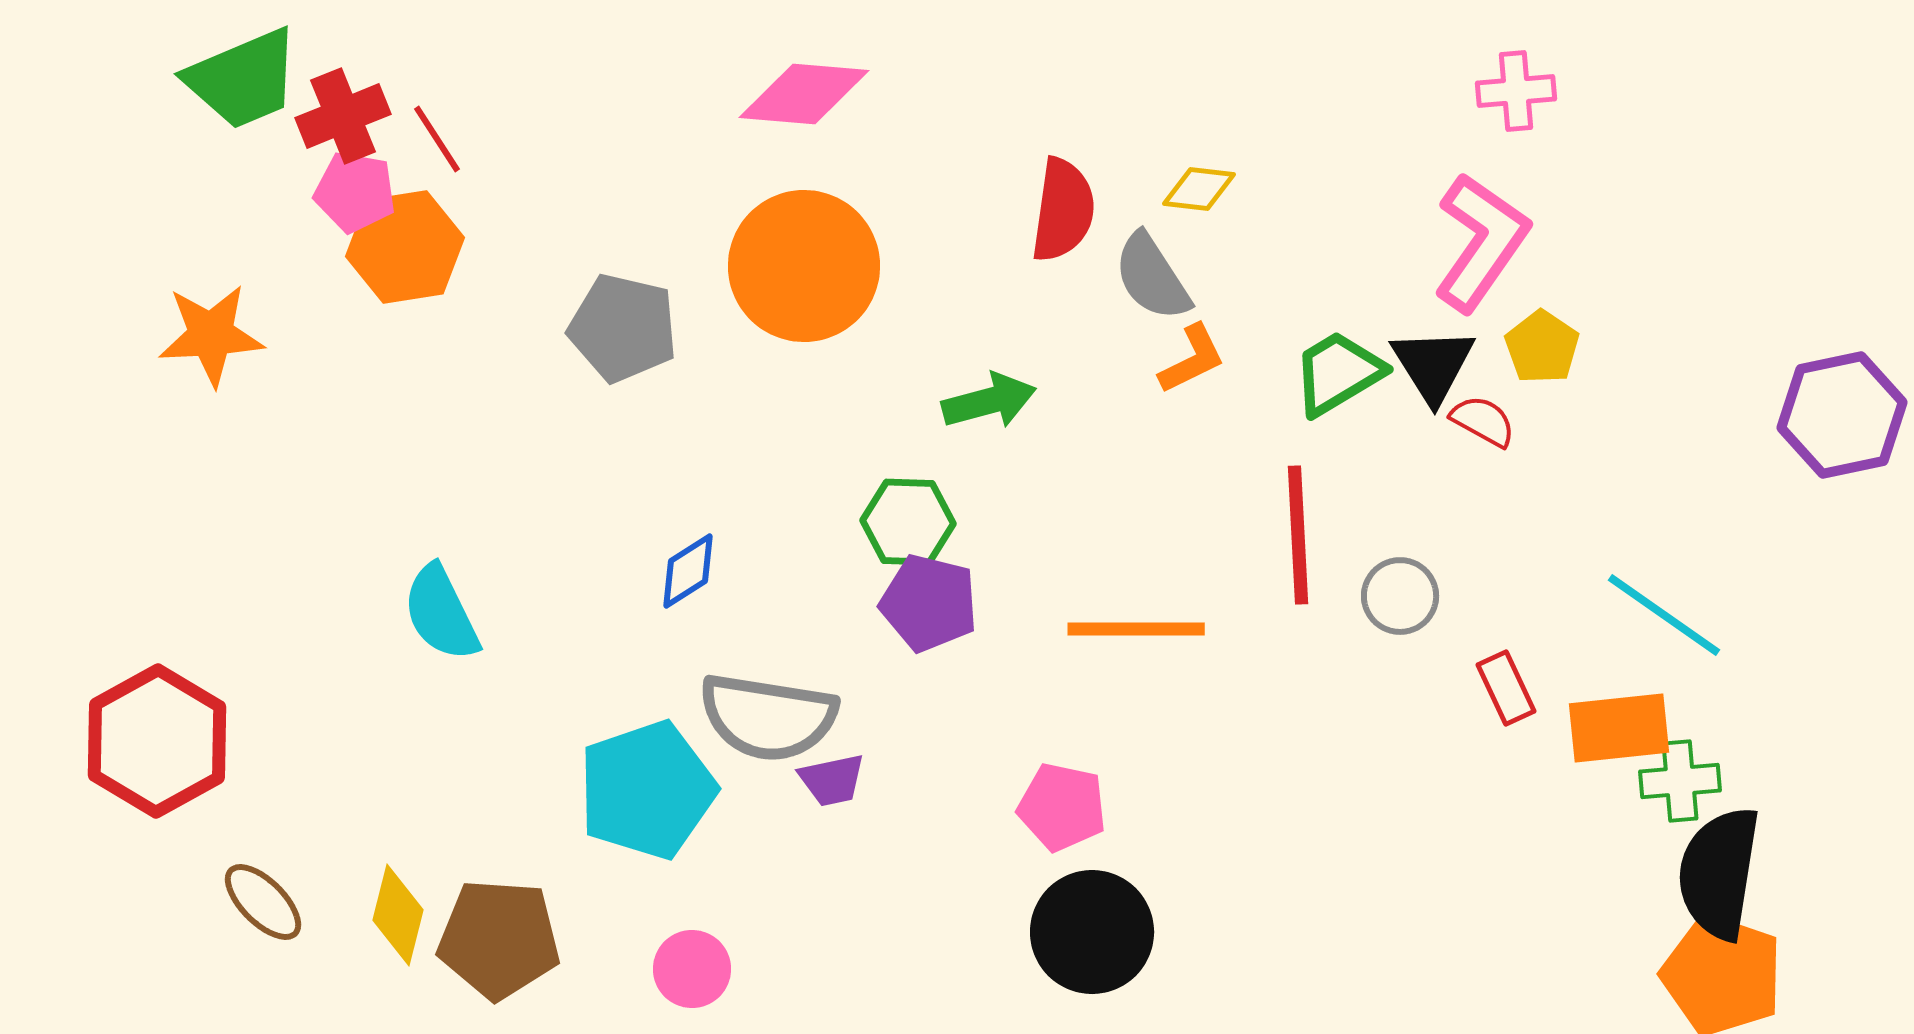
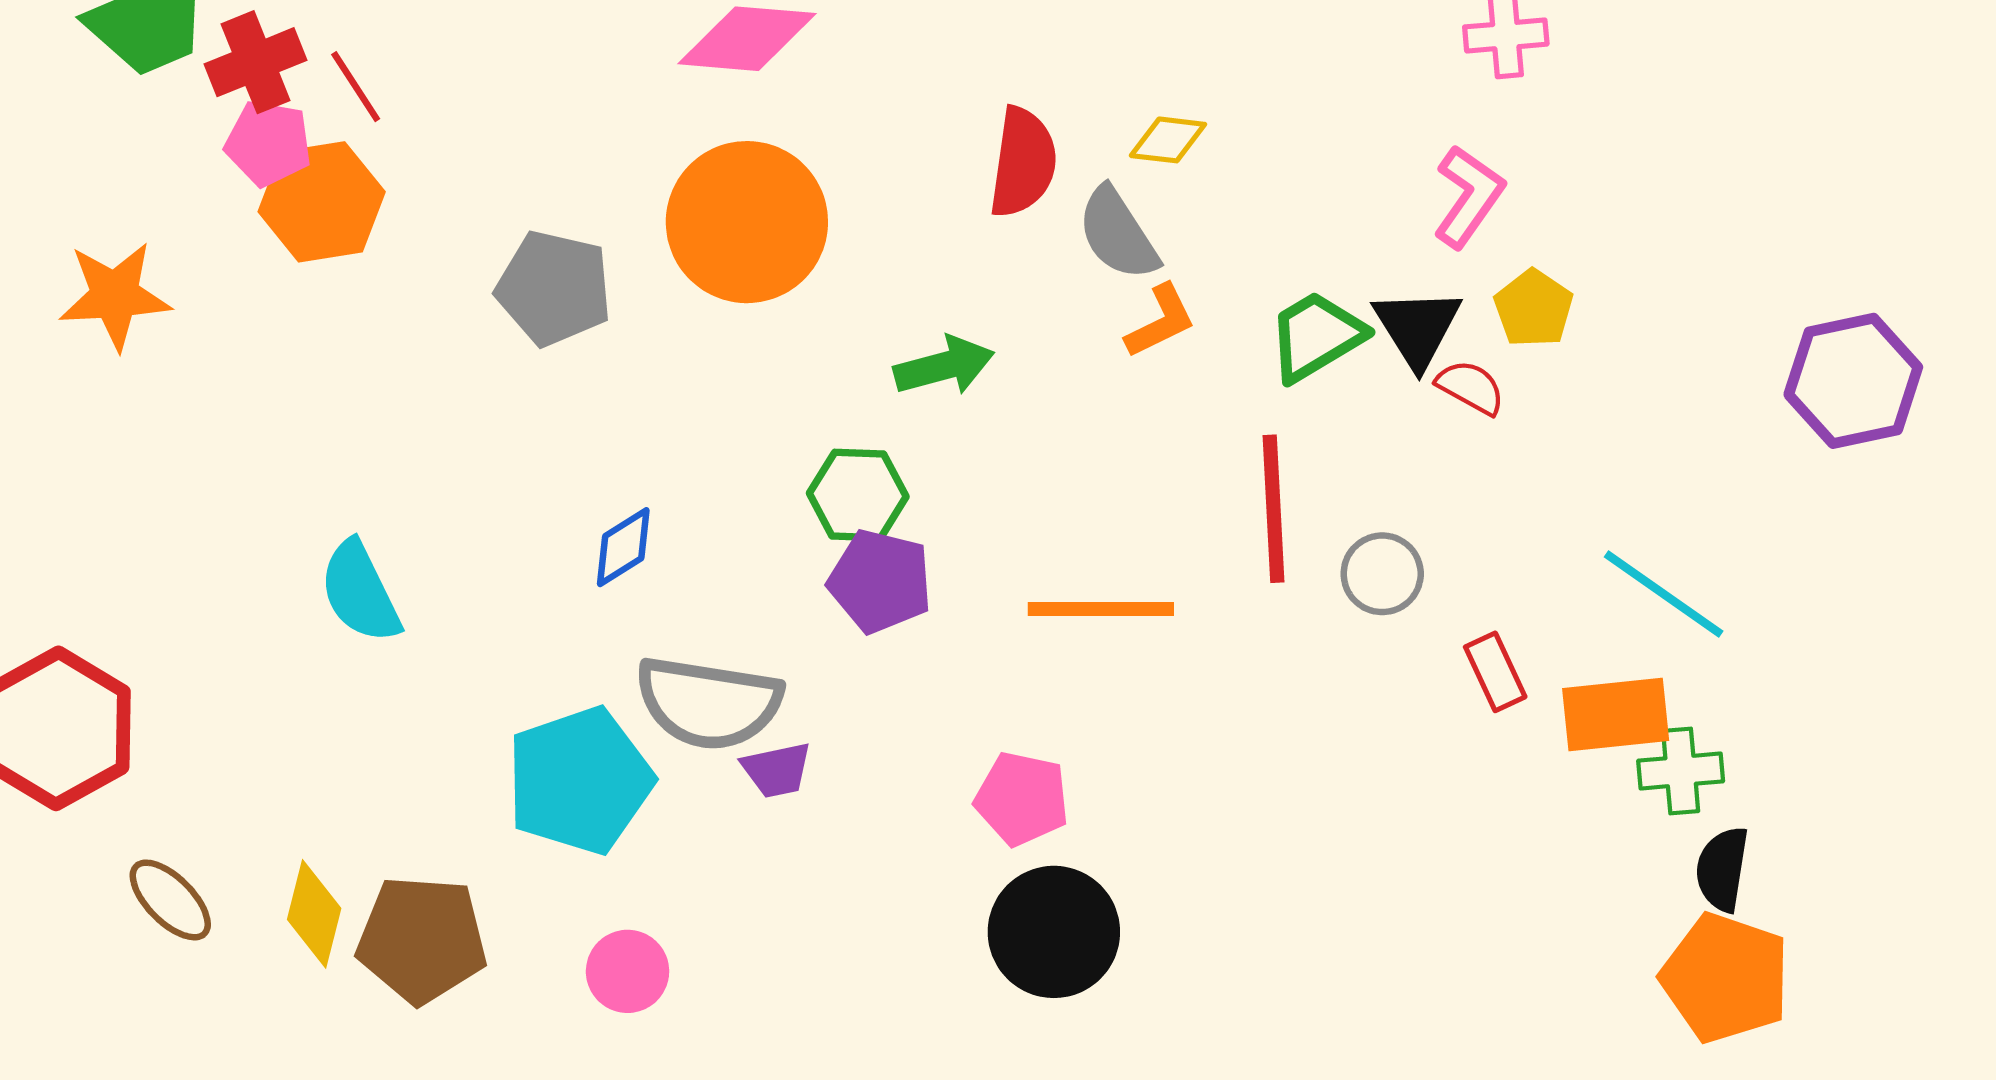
pink L-shape: (1481, 242) -> (1469, 196), size x0.7
black semicircle: (1719, 873) -> (1722, 869), size x0.6

